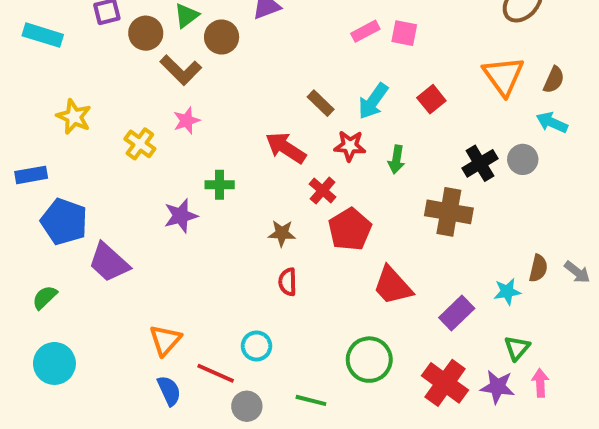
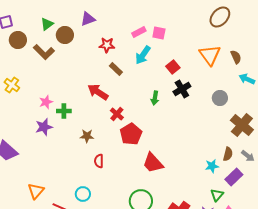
brown circle: (146, 33) -> (18, 40), moved
brown semicircle: (554, 80) -> (236, 57), turned -48
cyan arrow: (373, 101) -> (143, 55), moved
pink star: (187, 121) -> (46, 102), moved
cyan arrow: (552, 123) -> (247, 79), moved
yellow cross: (140, 144) -> (12, 85), moved
red star: (350, 146) -> (107, 45), moved
black cross: (480, 163) -> (182, 89), moved
brown cross: (449, 212) -> (242, 125), moved, turned 30
brown star: (282, 233) -> (87, 136), moved
purple rectangle: (457, 313) -> (234, 177), moved

